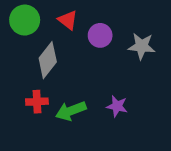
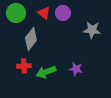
purple circle: (100, 35) -> (63, 13), moved

